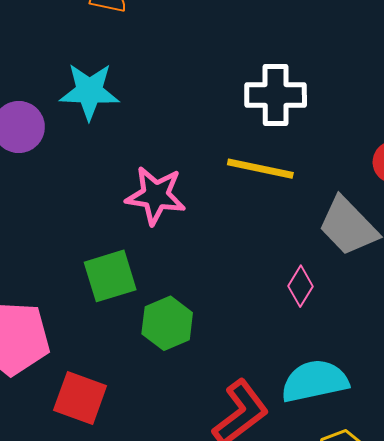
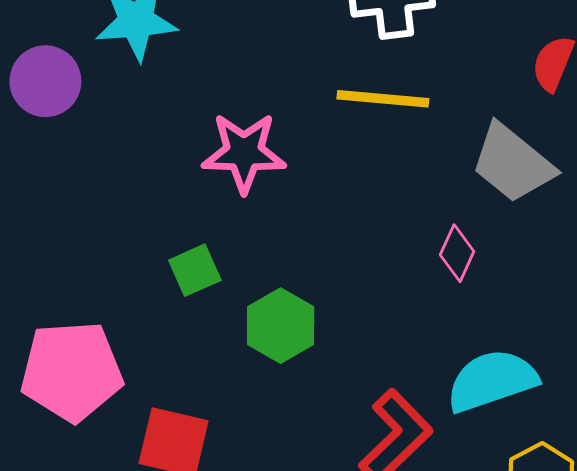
green square: (110, 276) -> (195, 270), size x0.7

